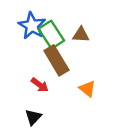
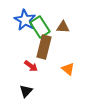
brown rectangle: (56, 60) -> (44, 47), turned 45

